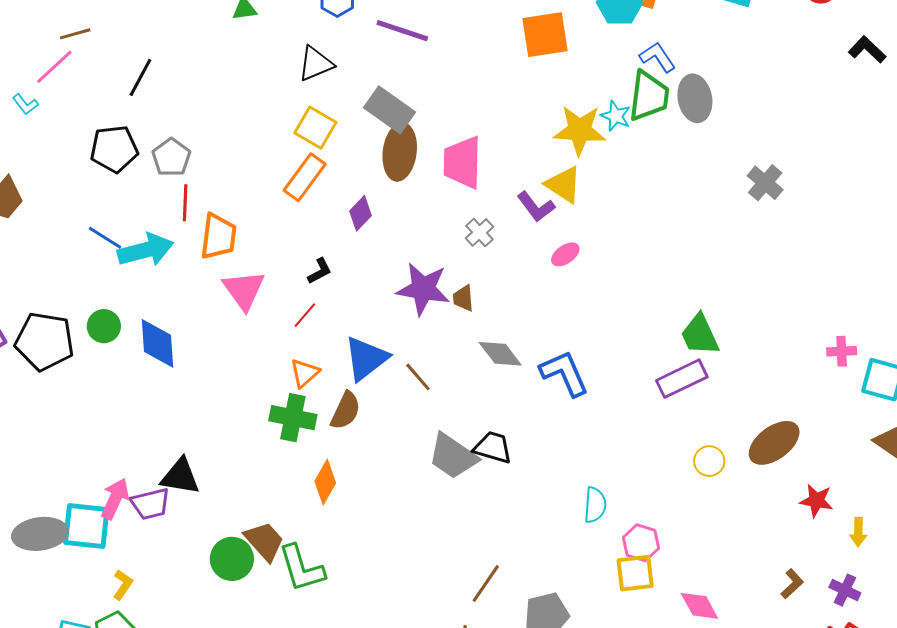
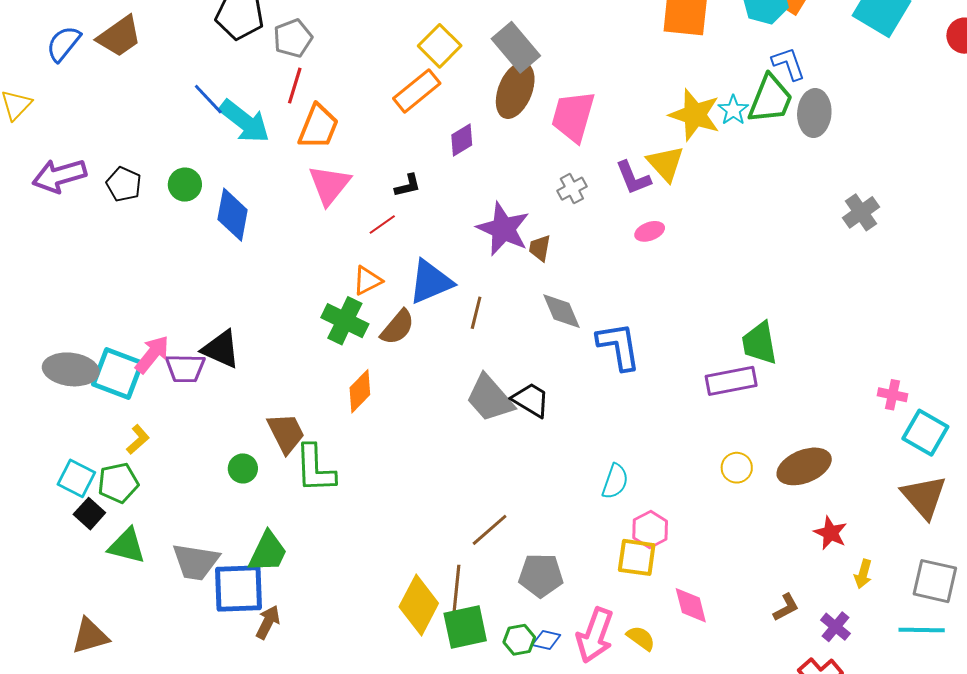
cyan arrow: (146, 250) -> (245, 121), turned 38
black pentagon: (45, 341) -> (124, 184), size x0.6
brown line: (418, 377) -> (476, 313), turned 40
green circle: (232, 559) -> (243, 468), moved, size x0.7

